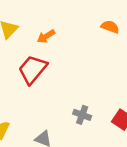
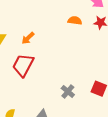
gray cross: (82, 115) -> (68, 92), turned 32

